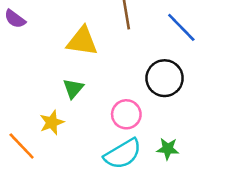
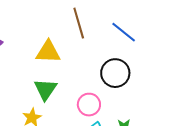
green triangle: (73, 88) -> (45, 89), size x1.4

